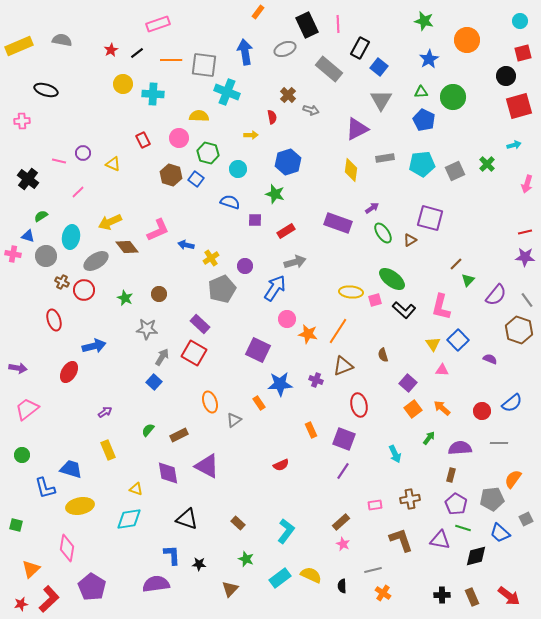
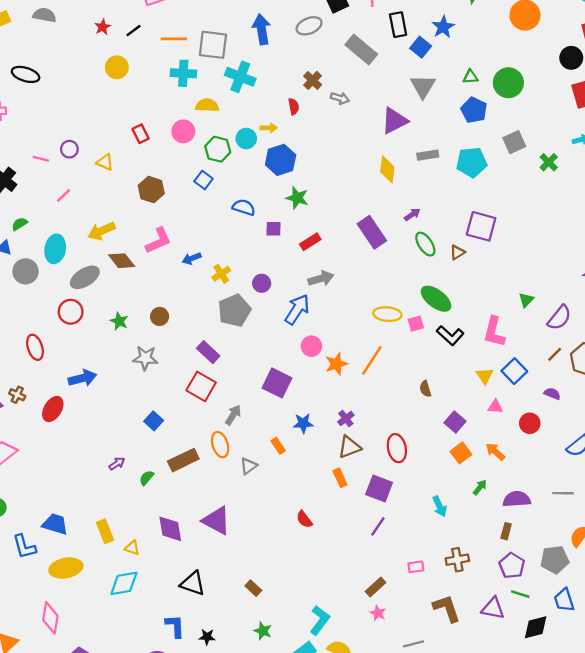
black rectangle: (360, 48) -> (398, 25), turned -40
blue star: (429, 59) -> (443, 27), moved
cyan cross: (153, 94) -> (183, 73), moved
blue hexagon: (288, 162) -> (281, 160), moved
cyan circle: (238, 169) -> (246, 139), moved
gray square: (455, 171) -> (514, 142), moved
brown hexagon: (171, 175) -> (151, 190), moved
purple rectangle: (338, 223) -> (372, 232), turned 36
blue arrow: (186, 245) -> (192, 258), turned -35
brown line: (456, 264) -> (555, 354), moved
brown cross: (62, 282) -> (17, 395), moved
orange star: (308, 334) -> (336, 364), turned -30
gray arrow: (162, 357) -> (233, 415), moved
brown triangle: (343, 366) -> (349, 447), moved
purple cross: (316, 380) -> (346, 419), turned 32
blue star: (280, 384) -> (303, 423), size x0.7
red circle: (482, 411) -> (530, 423), moved
purple arrow: (105, 412) -> (117, 464), moved
brown rectangle: (179, 435) -> (183, 460), moved, size x1.4
yellow rectangle: (108, 450) -> (105, 531), moved
red semicircle: (281, 465) -> (304, 519), turned 77
cyan L-shape: (286, 531) -> (320, 620), moved
blue trapezoid: (500, 533) -> (564, 600), turned 30

